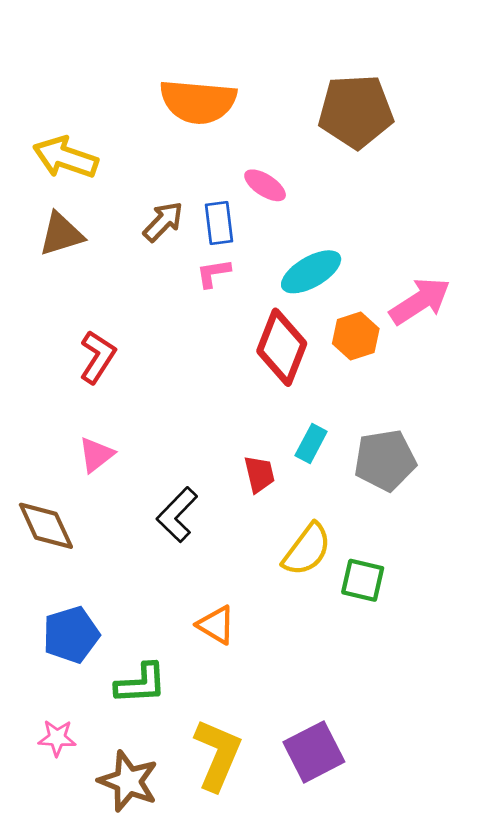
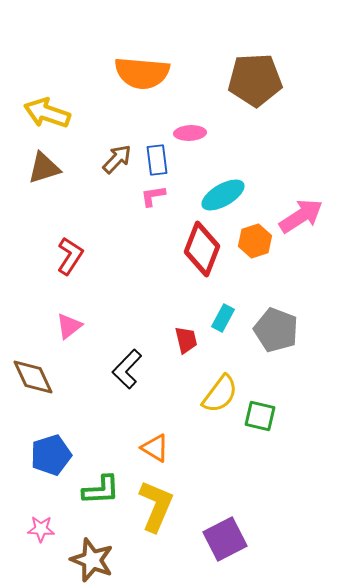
pink ellipse: (265, 185) -> (190, 133), turned -36
gray pentagon: (385, 460) -> (276, 330), turned 30
yellow L-shape: (218, 755) -> (156, 506), moved

